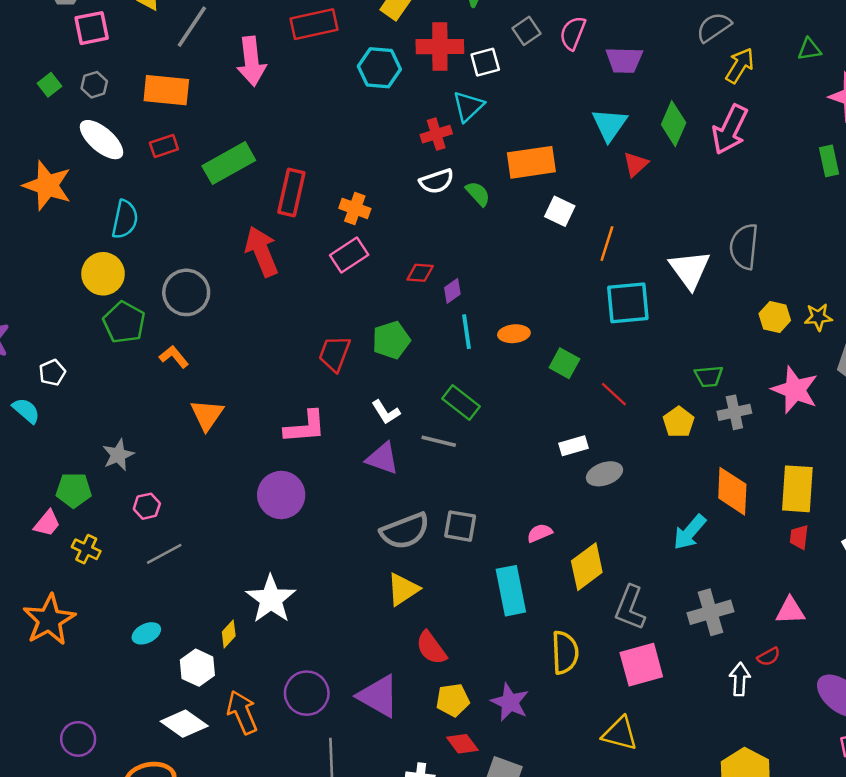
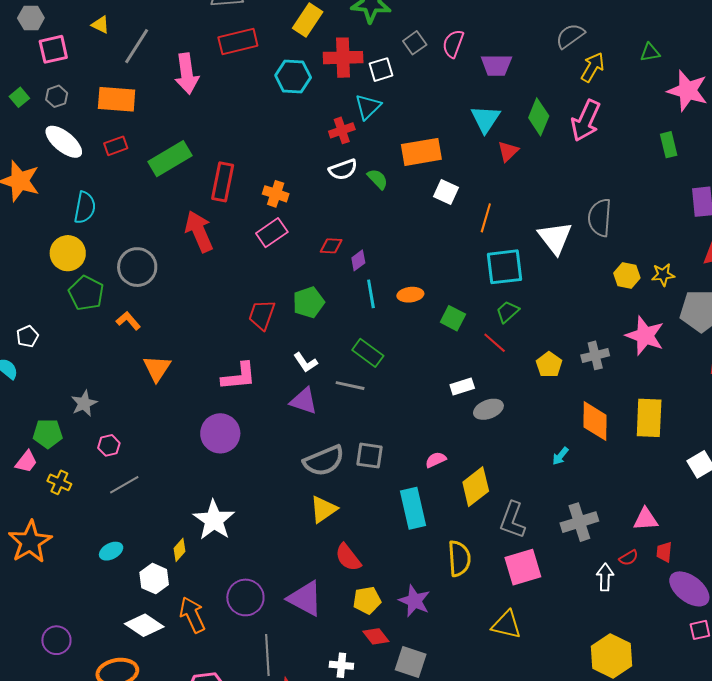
green trapezoid: (709, 376) -> (508, 312), moved, turned 145
cyan arrow: (690, 532) -> (560, 456), size x0.6
red trapezoid: (799, 537) -> (664, 552), moved

